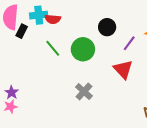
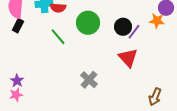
black circle: (107, 27) -> (123, 27), moved
black rectangle: (22, 31) -> (18, 26), moved
green circle: (83, 49) -> (88, 23), moved

